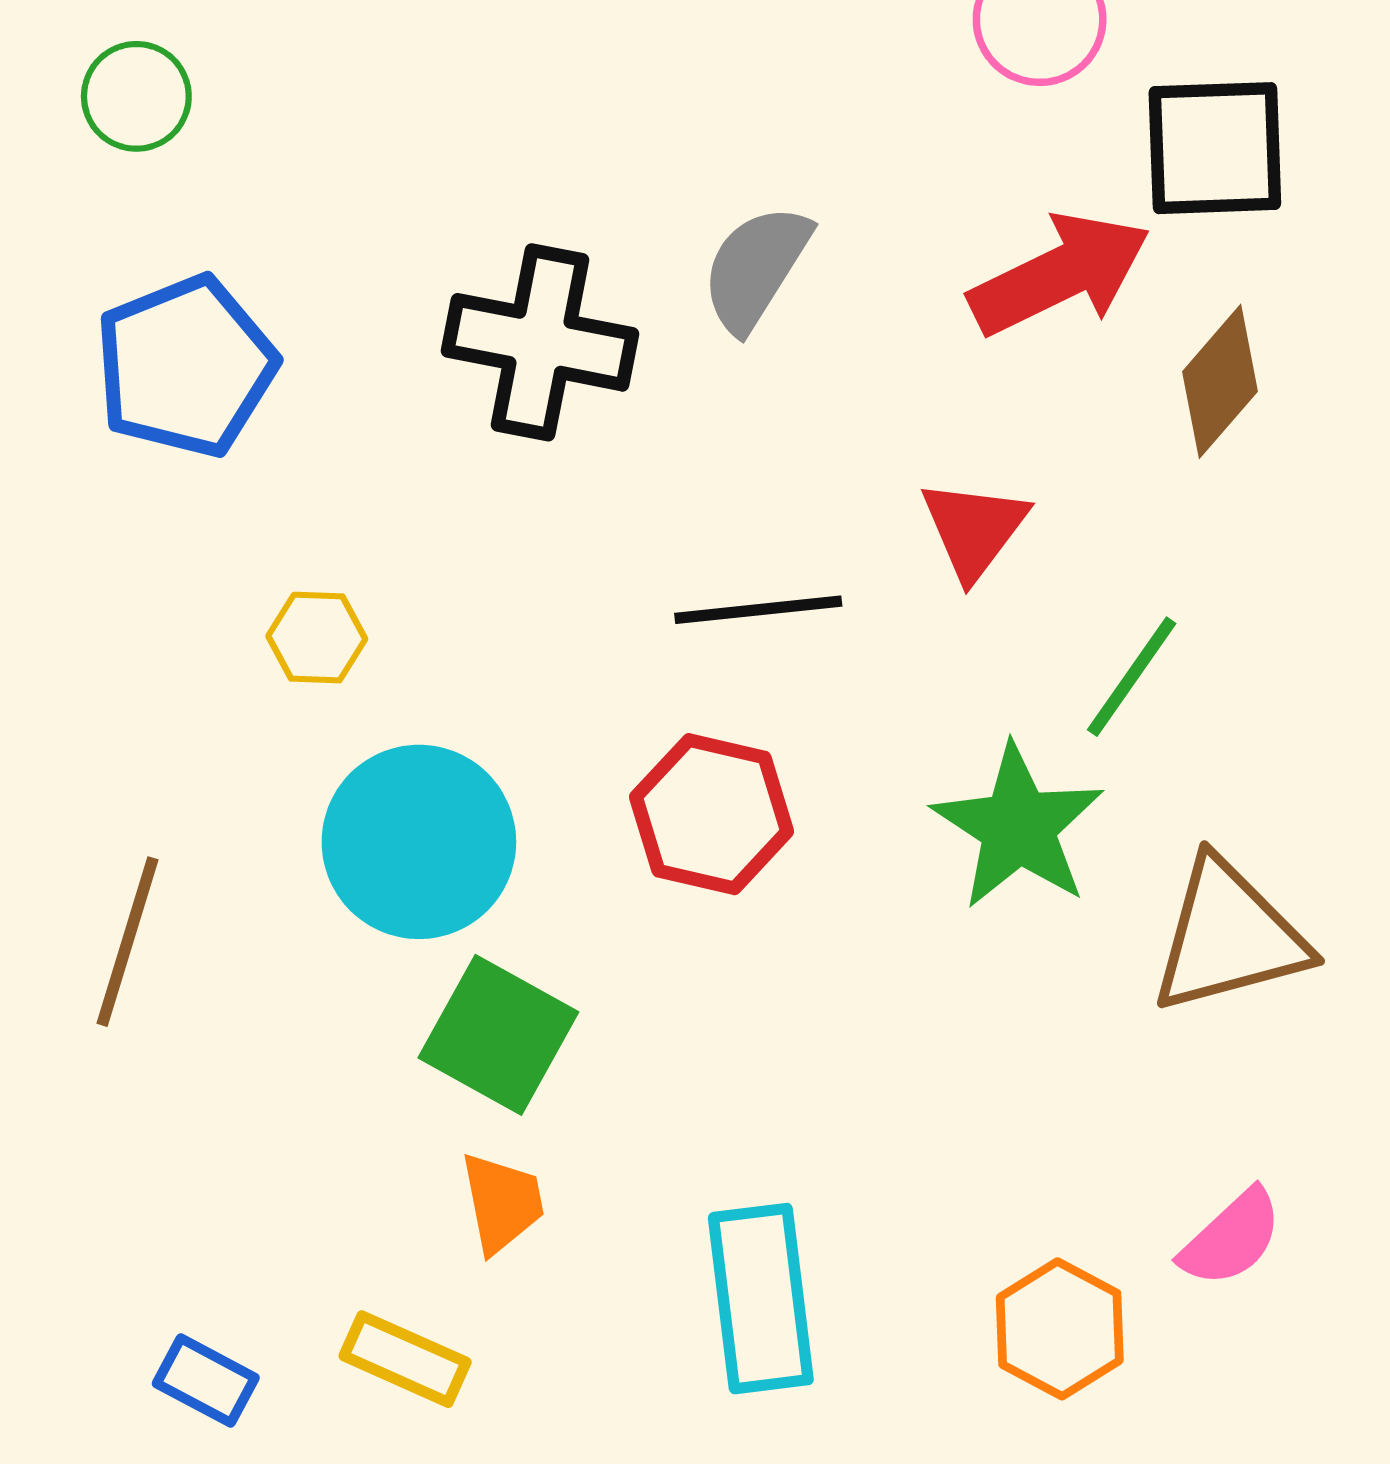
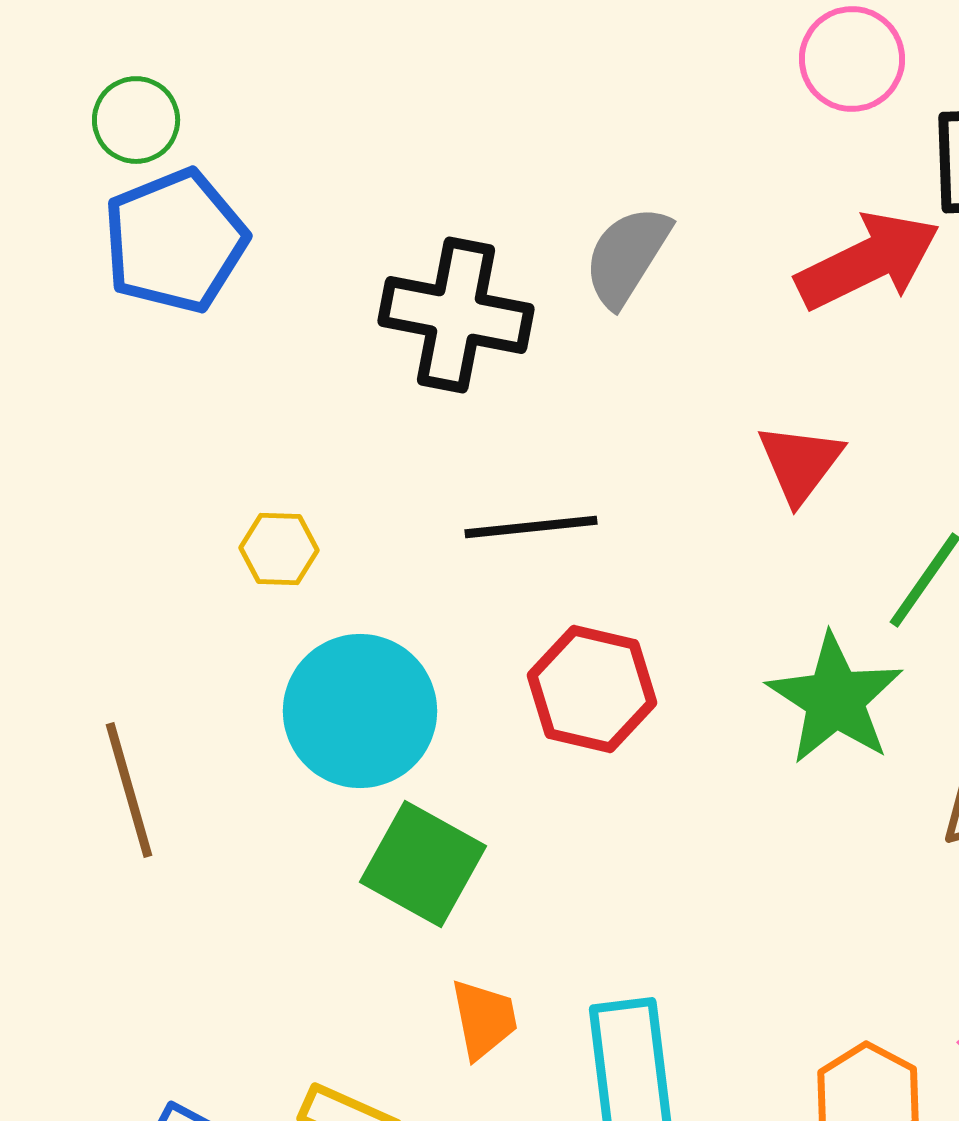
blue pentagon: (186, 366) -> (175, 241), moved
black line: (758, 610) -> (531, 527), moved
brown line: (128, 942) -> (129, 790), turned -33
orange trapezoid: (502, 1203) -> (484, 1019), moved

